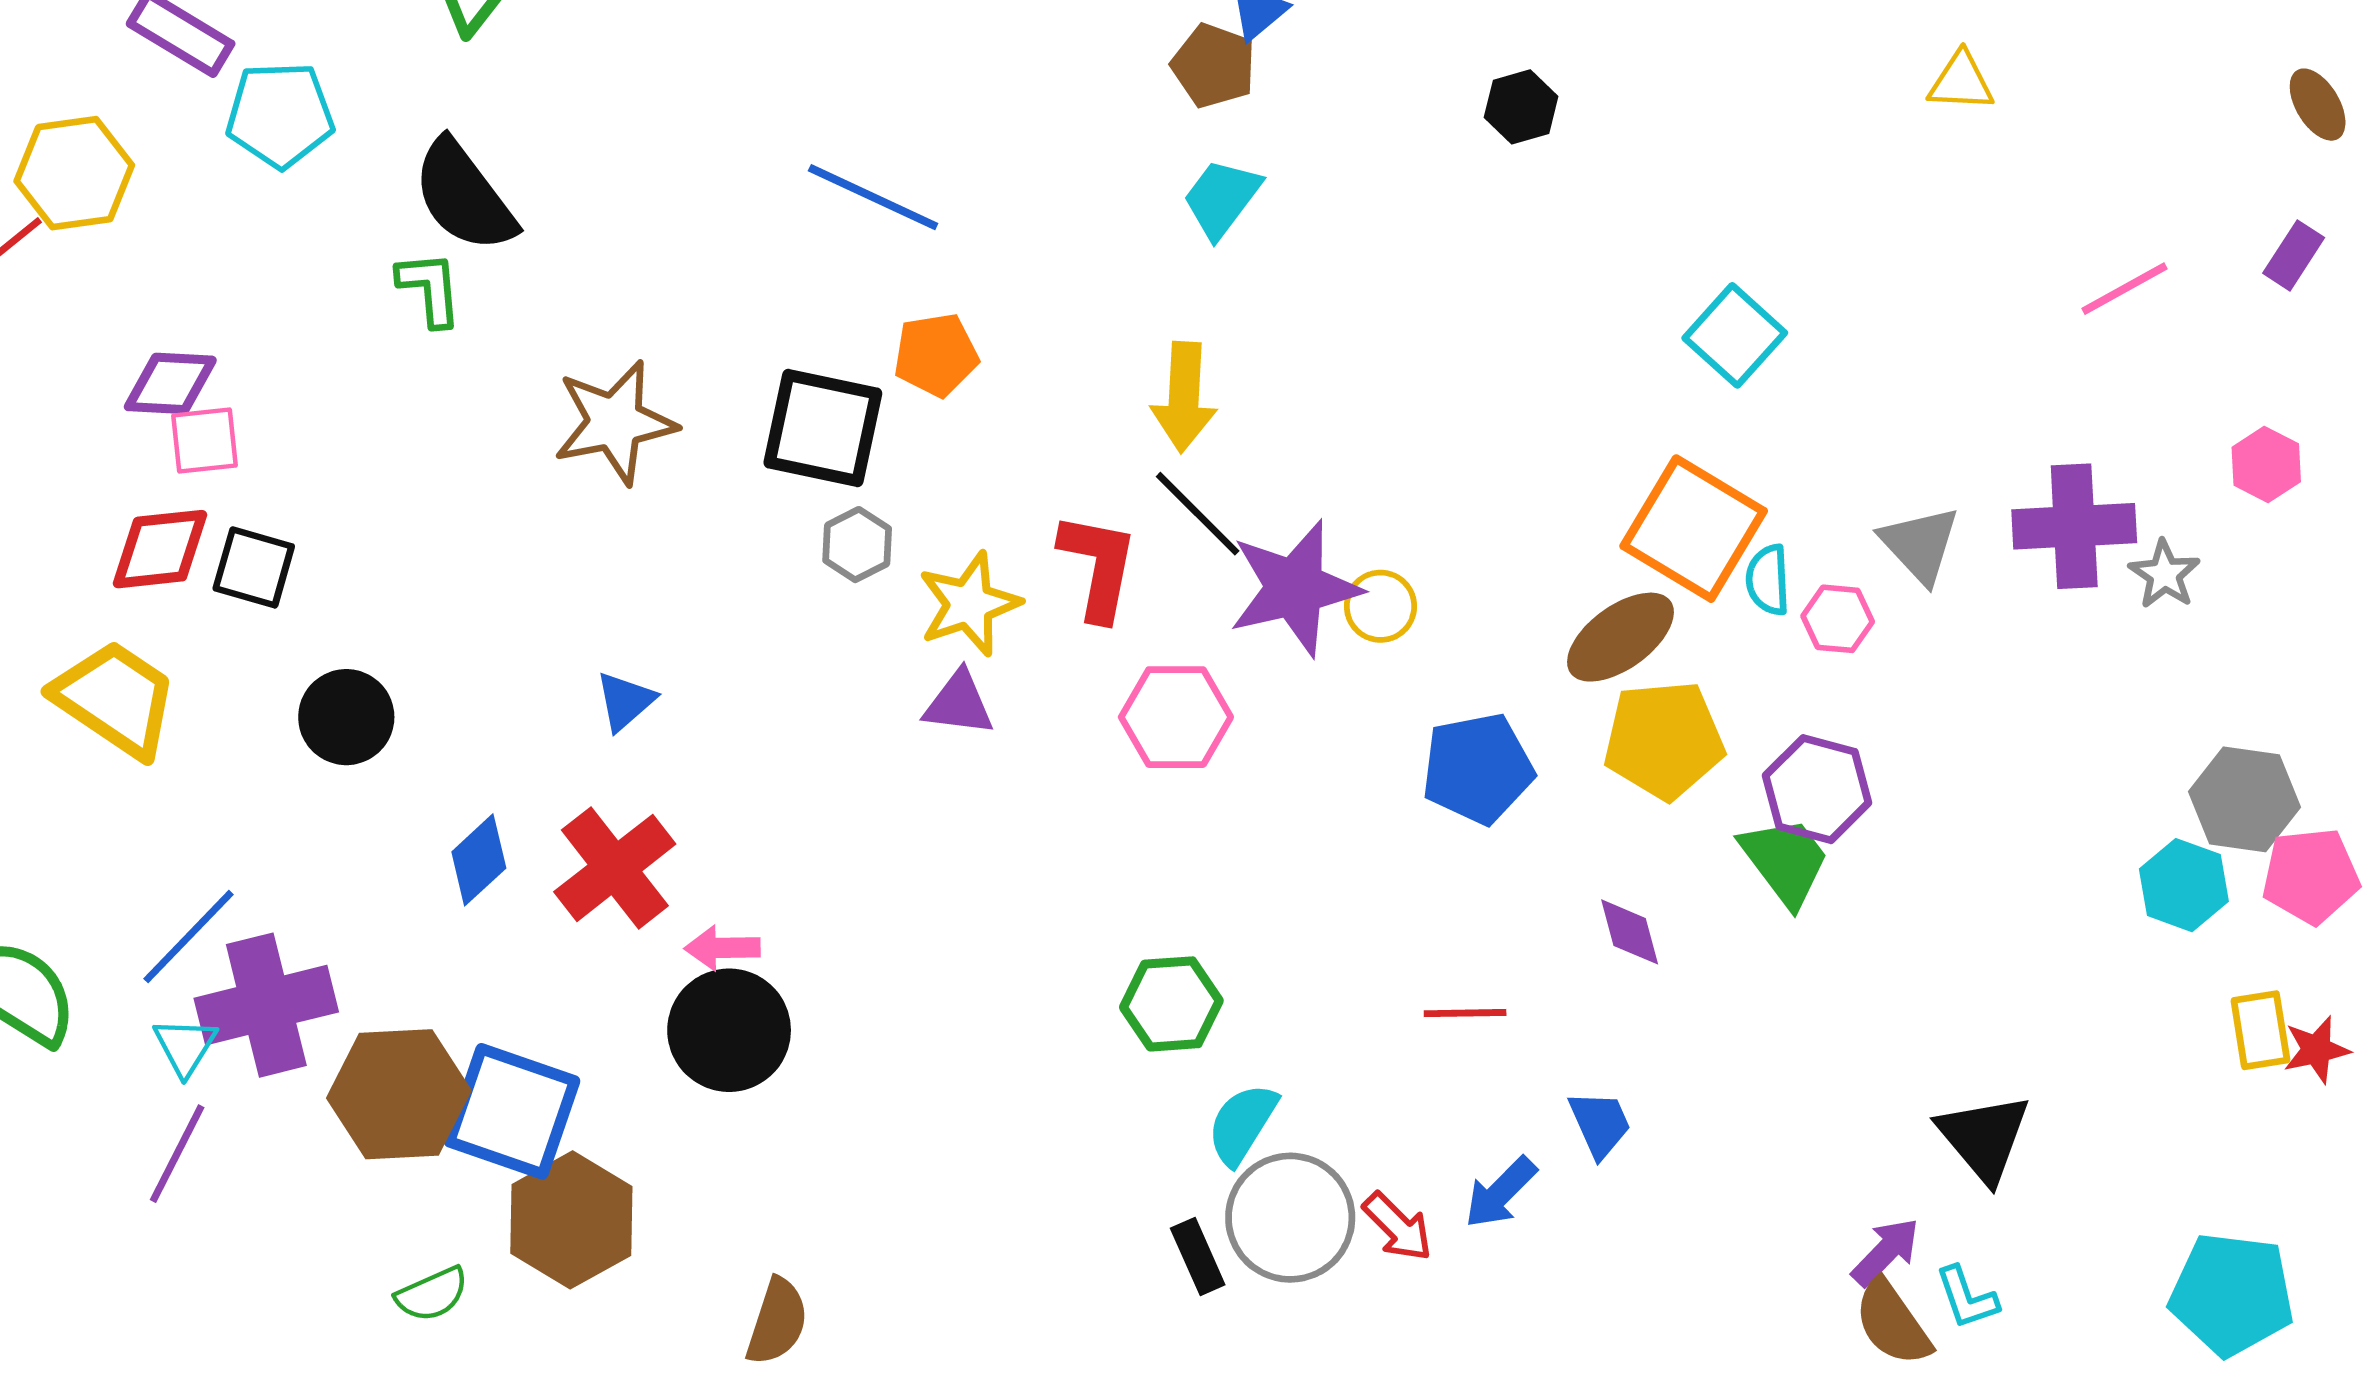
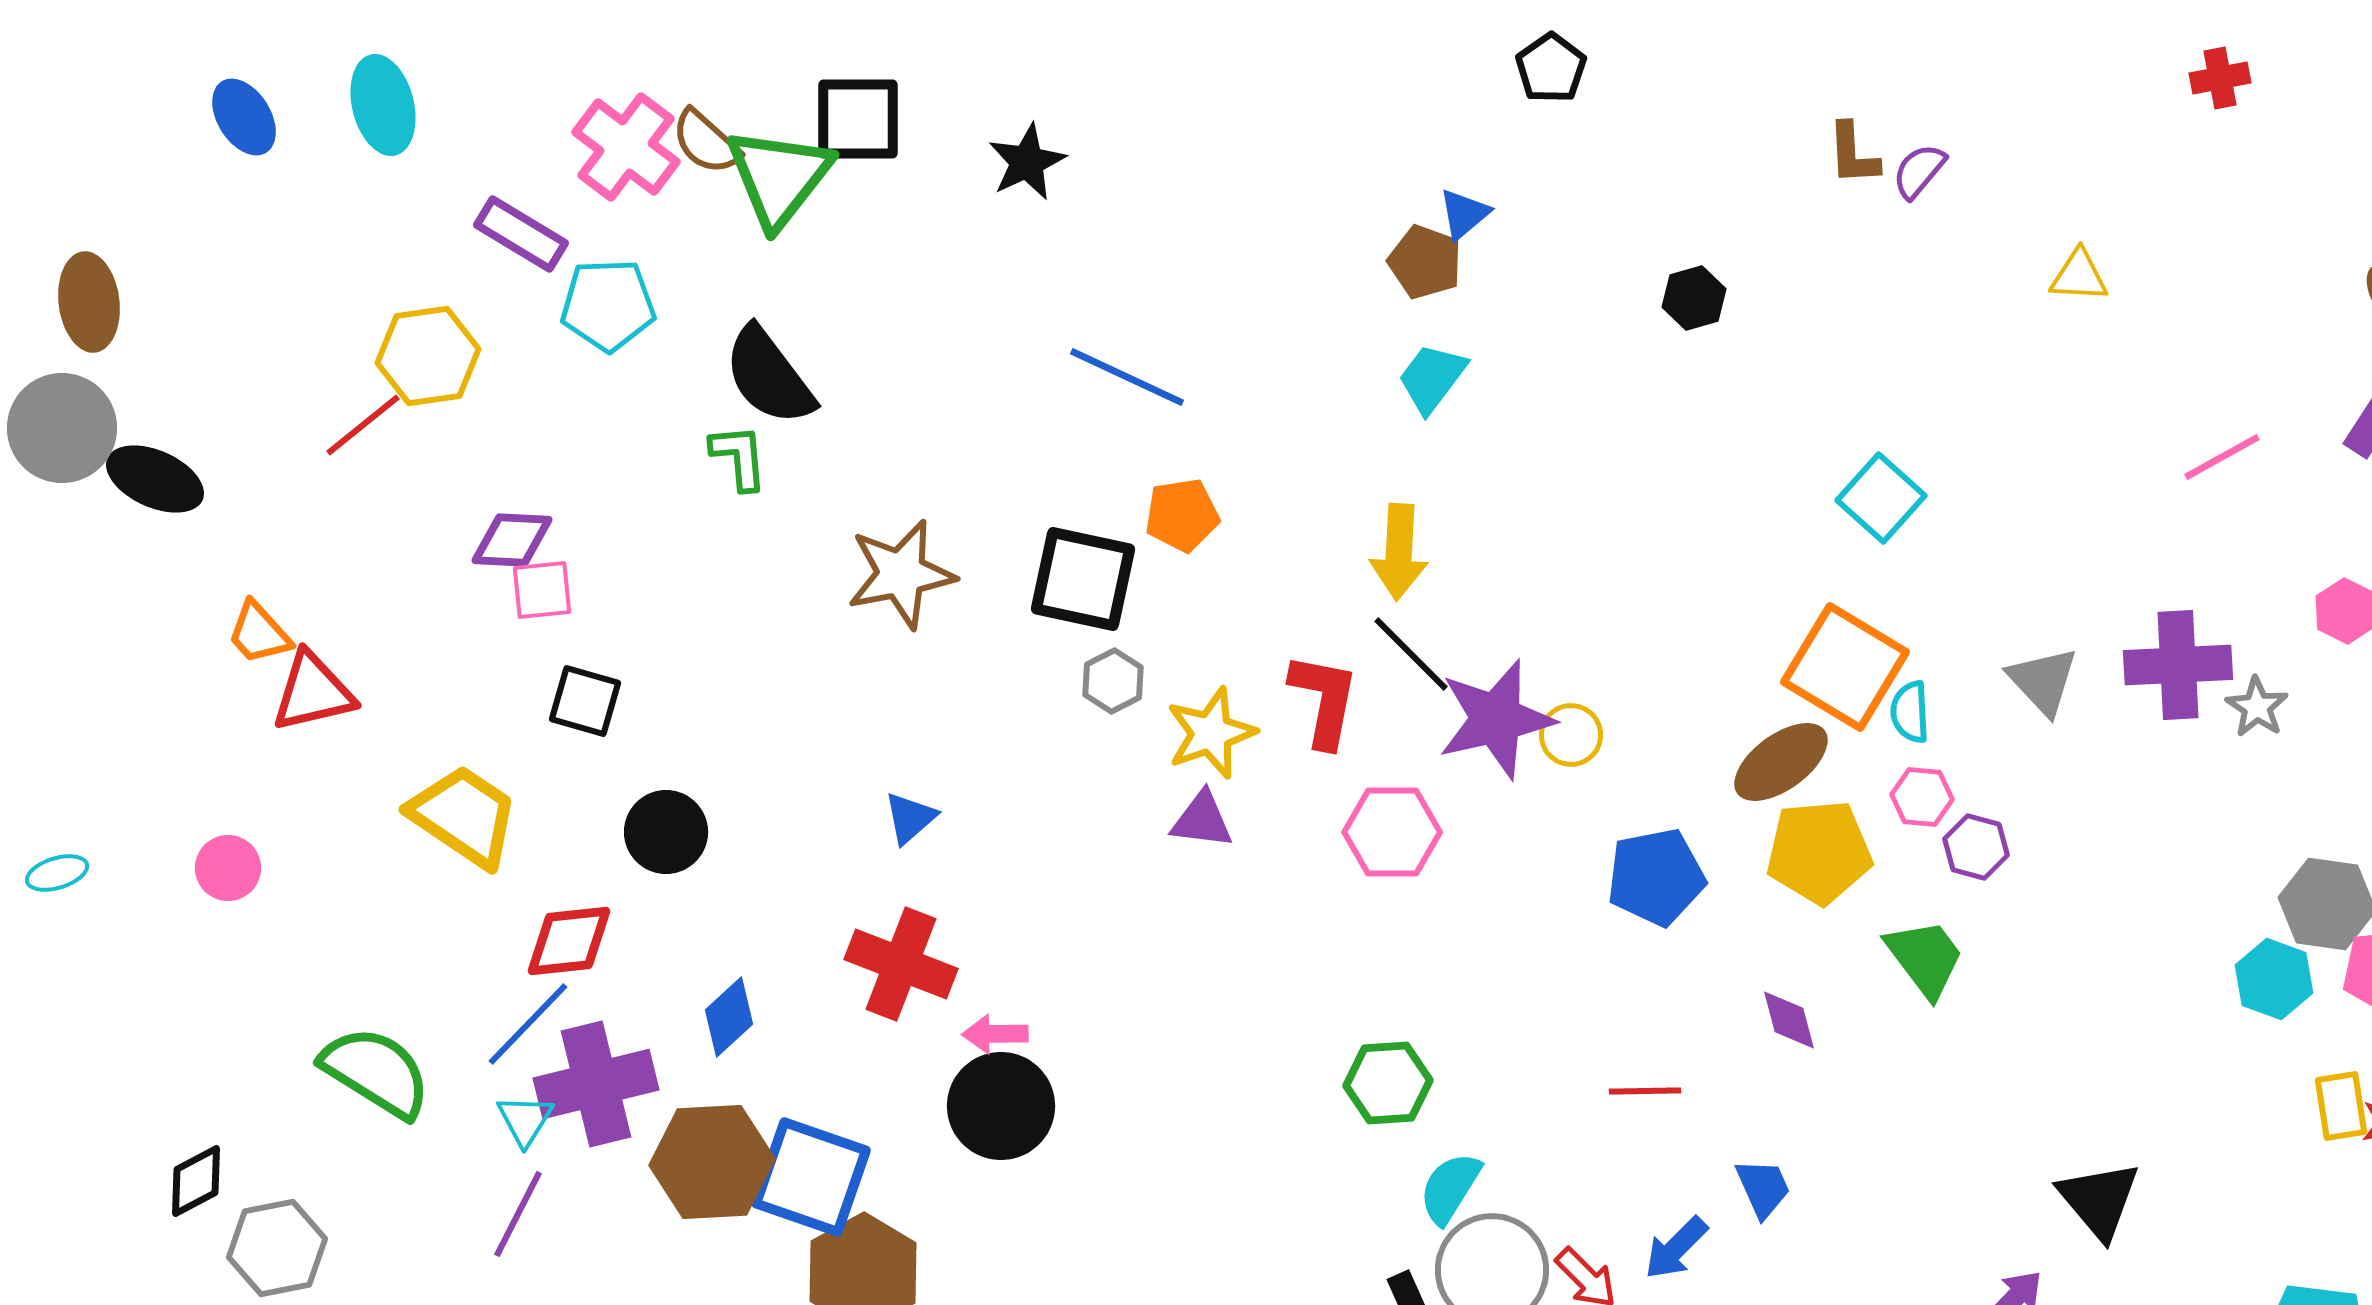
red diamond: (160, 549) -> (569, 941), moved
pink hexagon: (1838, 619) -> (1922, 797), moved
purple hexagon: (1817, 789) -> (1976, 847), moved, size x0.7
blue diamond: (479, 860) -> (729, 1017), moved
red cross: (615, 868) -> (901, 964), turned -31

